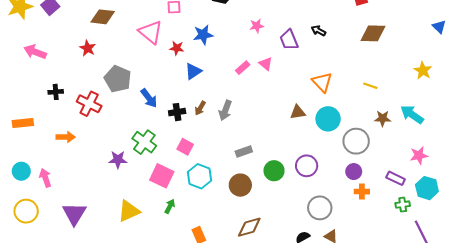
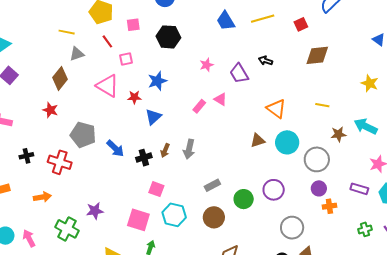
brown diamond: (103, 17) -> (60, 78), turned -50
green cross: (144, 142) -> (67, 229), moved
green cross: (403, 205) -> (365, 229), moved

